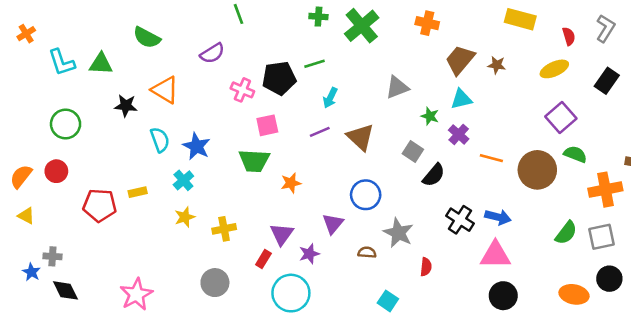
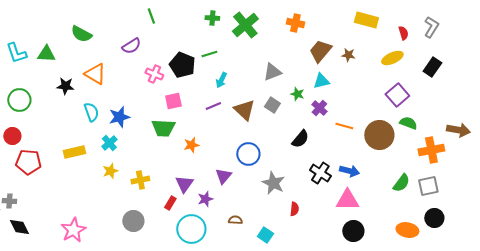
black pentagon: (279, 78) -> (182, 65), turned 30
blue star: (197, 146) -> (119, 117), turned 30
gray square: (413, 152) -> (272, 105), moved
yellow rectangle: (138, 192) -> (74, 152), size x1.5
red pentagon: (100, 205) -> (28, 162), moved
brown semicircle: (367, 252) -> (235, 220), moved

